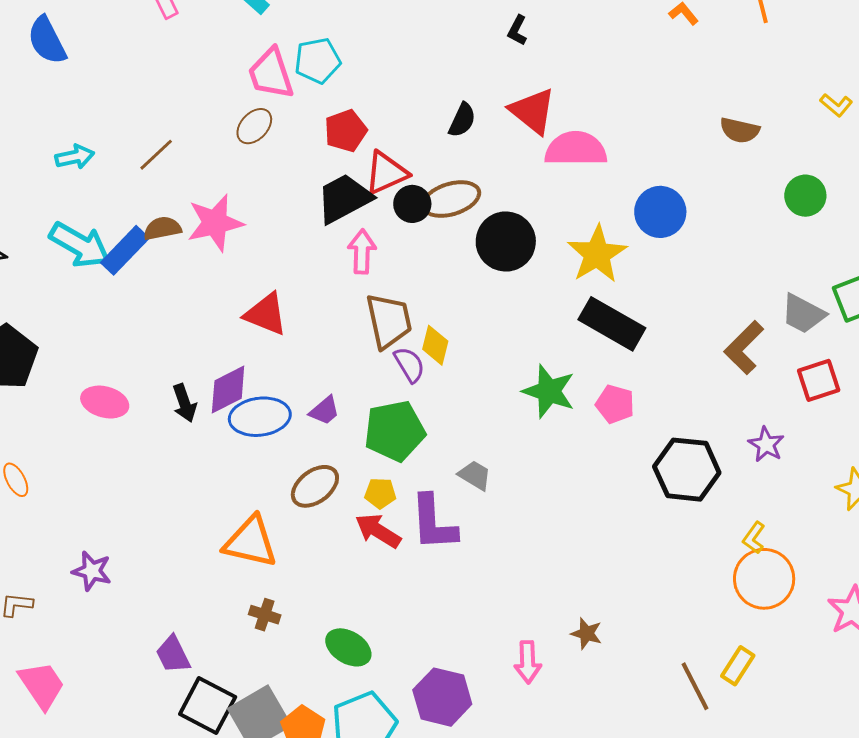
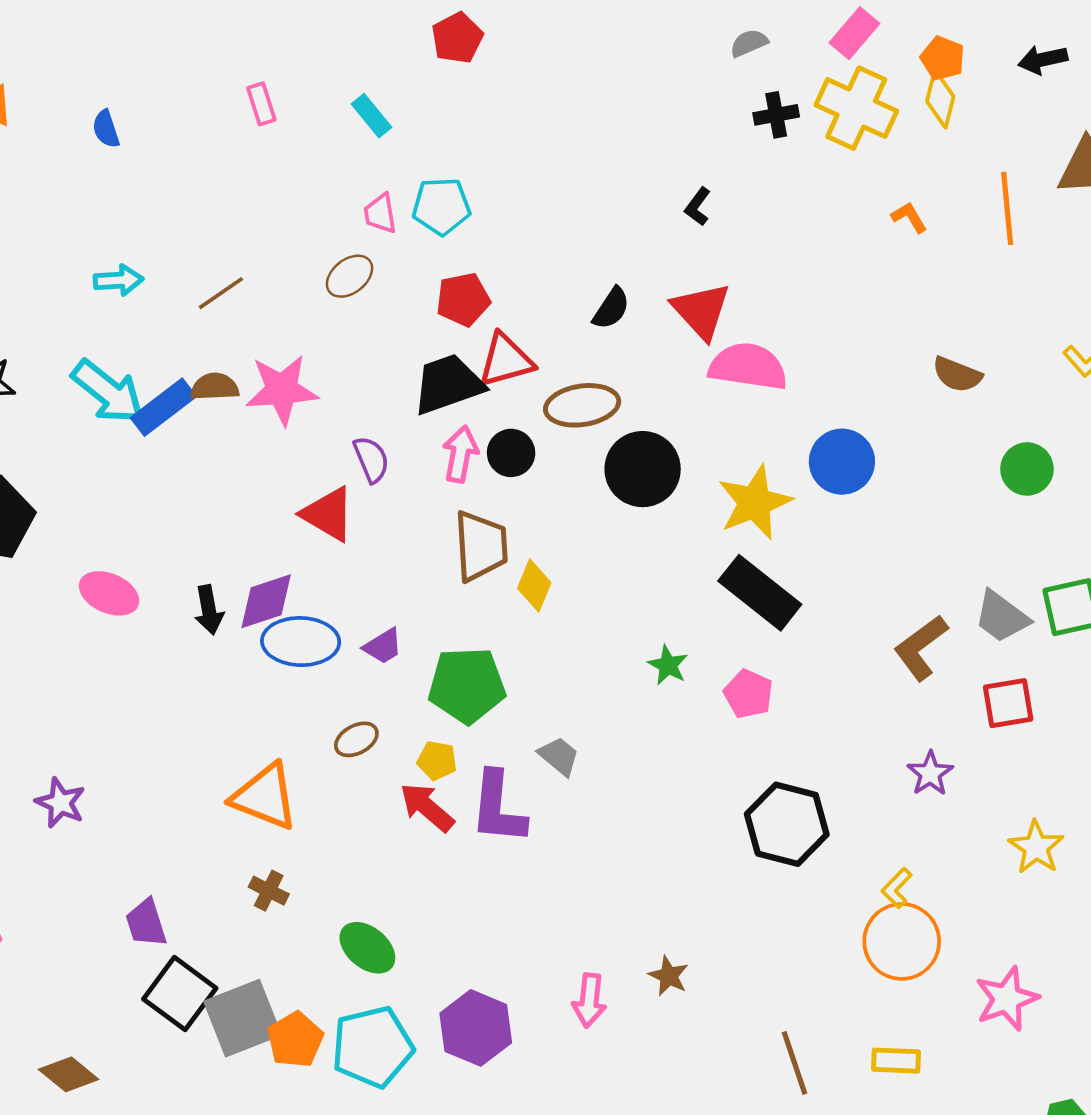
blue semicircle: (47, 40) -> (106, 129), size x0.6
pink trapezoid: (271, 74) -> (380, 214), size x0.6
black circle: (412, 204) -> (511, 453), moved
purple semicircle: (409, 365) -> (371, 459), moved
green star: (549, 391) -> (668, 665), size x0.6
black hexagon: (687, 470) -> (787, 824), moved
brown ellipse: (315, 486) -> (356, 739), size x0.7
yellow rectangle: (738, 666) -> (896, 1061), moved, turned 51

